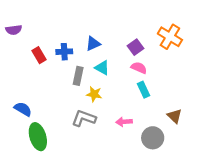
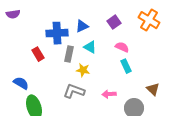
purple square: (135, 47) -> (114, 22), moved
blue cross: (64, 52) -> (57, 33), size x1.5
red rectangle: (39, 55) -> (38, 54), moved

